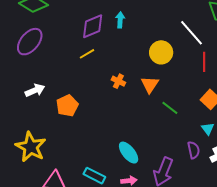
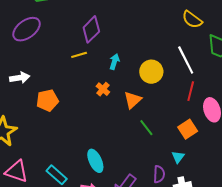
cyan arrow: (120, 20) -> (114, 62), moved
purple diamond: (93, 26) -> (91, 29), turned -36

